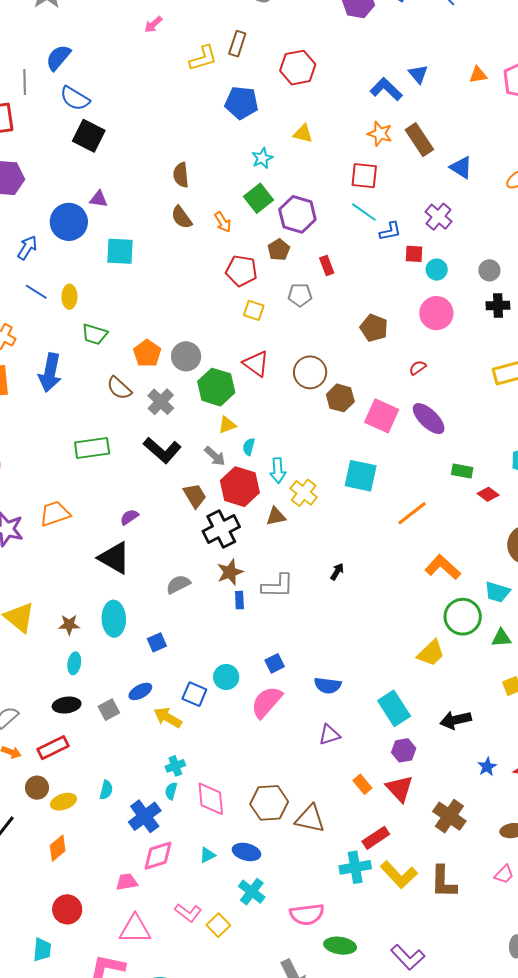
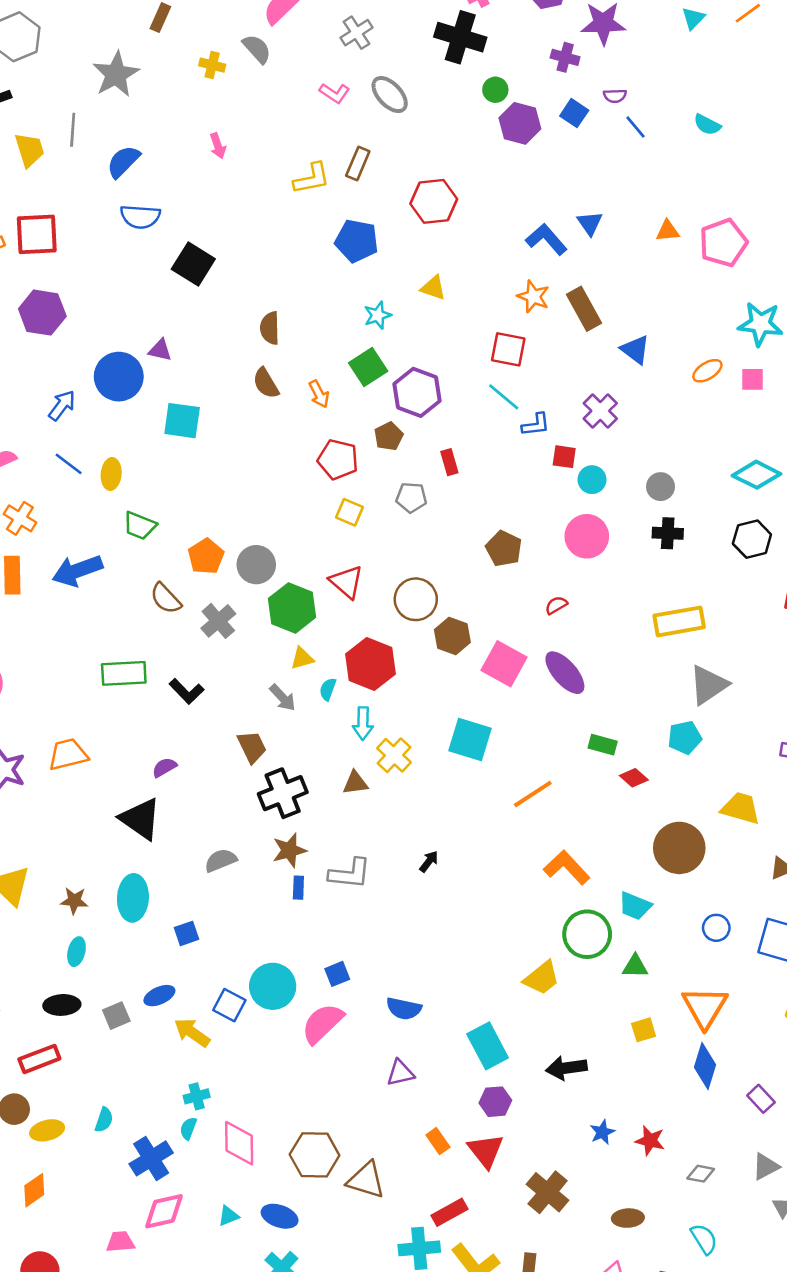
pink arrow: (153, 24) -> (218, 146), moved, turned -72
gray line: (25, 82) -> (73, 130), moved
blue semicircle: (75, 98) -> (140, 217), turned -32
black square: (89, 136) -> (193, 264), moved
blue arrow: (50, 373) -> (77, 571), turned 54
black L-shape: (162, 450) -> (187, 691), moved, size x0.7
red hexagon: (240, 487) -> (371, 664), moved
cyan circle: (226, 677) -> (273, 986), size x1.4

